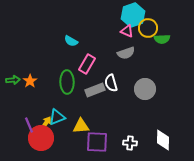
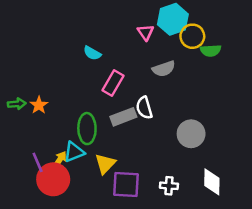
pink triangle: (127, 31) -> (146, 32), moved, turned 32
green ellipse: (67, 82) -> (87, 129), moved
gray circle: (145, 89) -> (191, 134), moved
yellow triangle: (81, 126) -> (105, 164), turned -42

